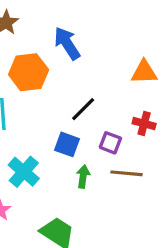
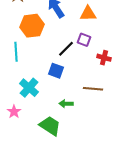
orange triangle: (144, 72) -> (88, 14), moved
purple square: (110, 143) -> (84, 40), moved
green arrow: (83, 177) -> (66, 104), moved, turned -96

